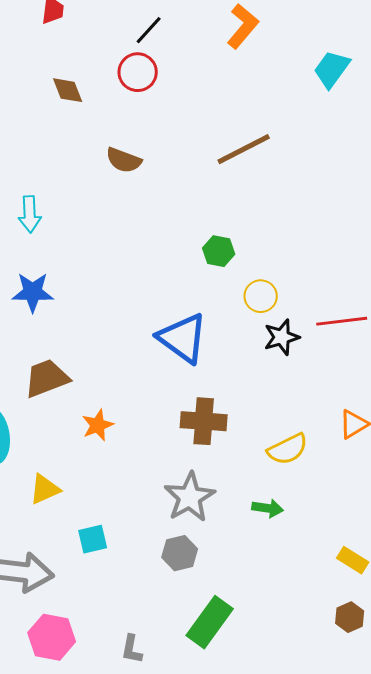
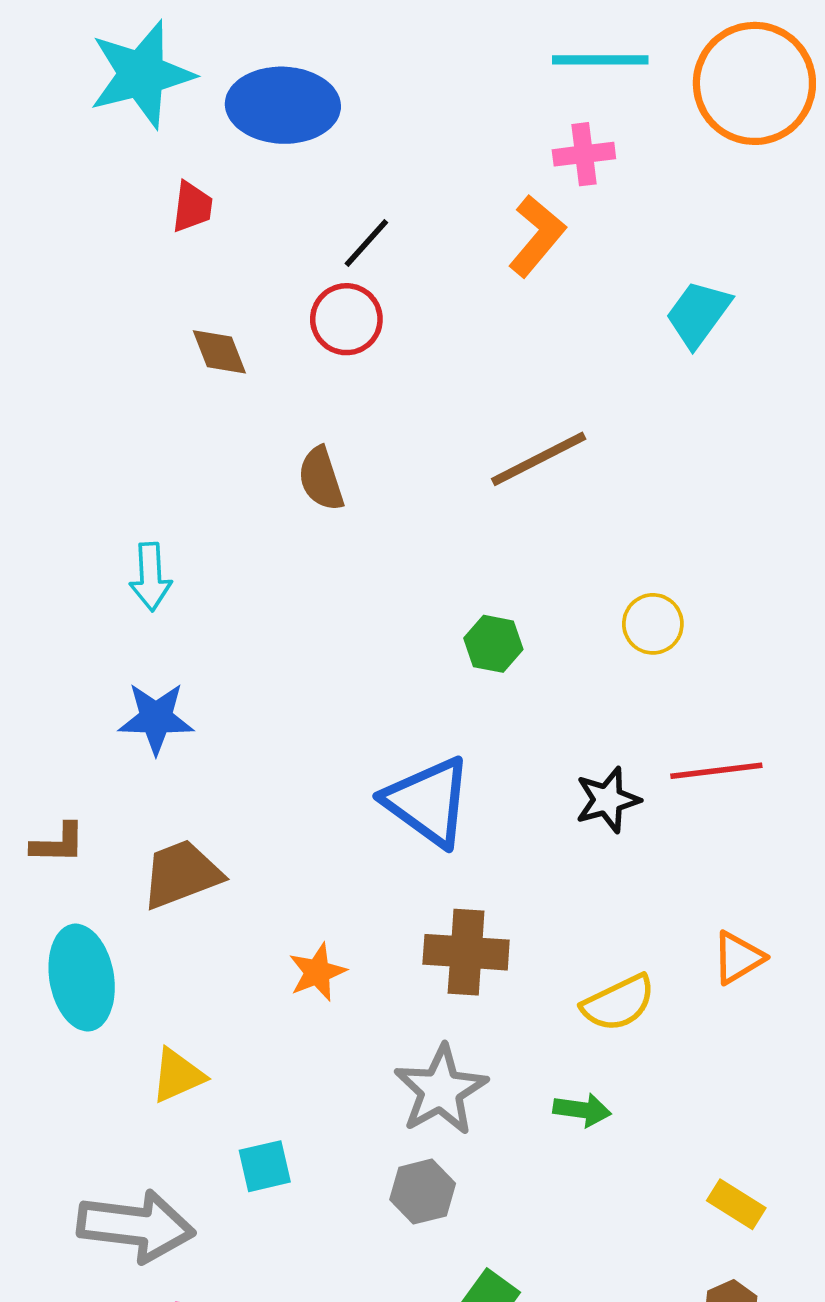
brown semicircle: (124, 160) -> (321, 479), turned 51
yellow circle: (261, 296) -> (653, 624), moved
orange star: (98, 425) -> (317, 972), moved

